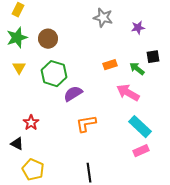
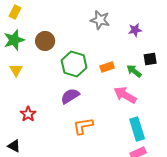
green hexagon: (54, 74) -> (74, 64), moved
red star: (31, 123) -> (28, 114), moved
cyan rectangle: (140, 127) -> (137, 129), turned 30

